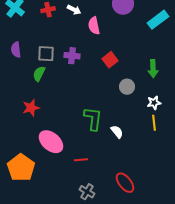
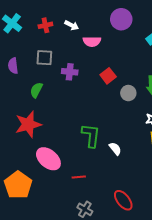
pink semicircle: (94, 26) -> (92, 41), turned -78
gray square: (46, 54) -> (44, 58), moved
gray circle: (127, 87) -> (128, 93), moved
red star: (31, 108) -> (28, 124), size x1.5

